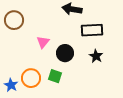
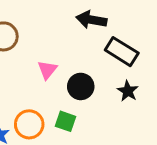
black rectangle: (92, 30) -> (122, 52), turned 35

